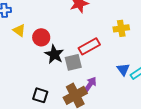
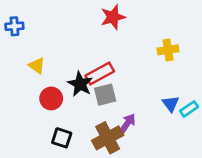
yellow triangle: (19, 30) -> (37, 66), moved
red circle: (41, 37) -> (51, 98), moved
red rectangle: (89, 46) -> (100, 74), moved

